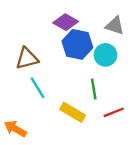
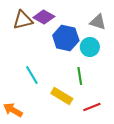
purple diamond: (66, 22) -> (44, 17), moved
brown triangle: (27, 58) -> (23, 20), moved
red line: (114, 112) -> (92, 107), moved

